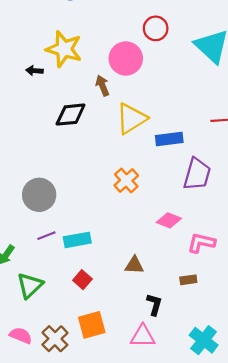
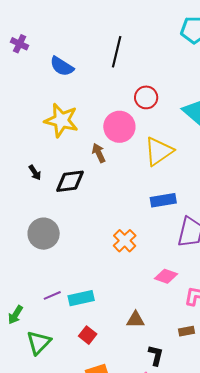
black arrow: (34, 71) -> (35, 173), moved, turned -126
yellow triangle: (131, 119) -> (159, 151), moved
gray circle: (39, 195) -> (44, 234), moved

